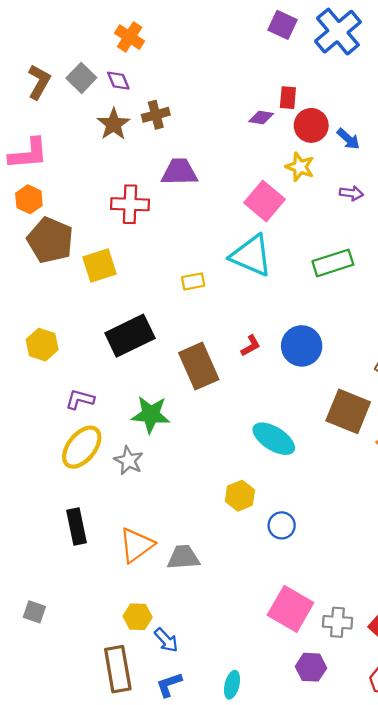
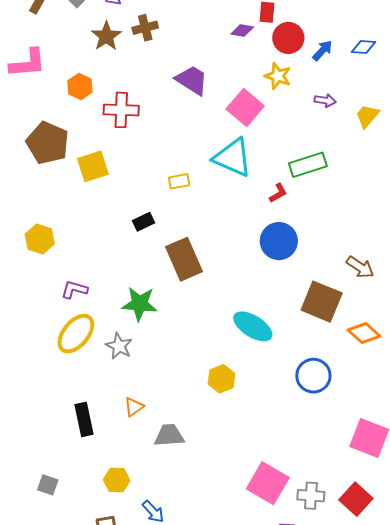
blue arrow: (348, 139) -> (322, 51), turned -90
purple trapezoid: (179, 172) -> (192, 80), moved, turned 33
orange hexagon: (29, 199) -> (80, 86), moved
black rectangle: (130, 336) -> (144, 222), moved, size x0.5
red L-shape: (251, 346) -> (278, 193), moved
blue circle: (282, 525) -> (313, 376), moved, size x1.4
black rectangle: (76, 526) -> (84, 419), moved
orange triangle: (136, 545) -> (134, 407), moved, size x0.6
gray square: (34, 612) -> (48, 485), moved
yellow hexagon: (138, 617) -> (117, 480), moved

